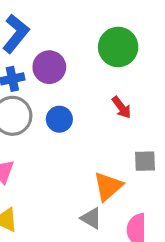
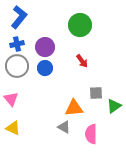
purple circle: (49, 67) -> (45, 47), moved
orange triangle: (108, 186) -> (74, 108), turned 36

